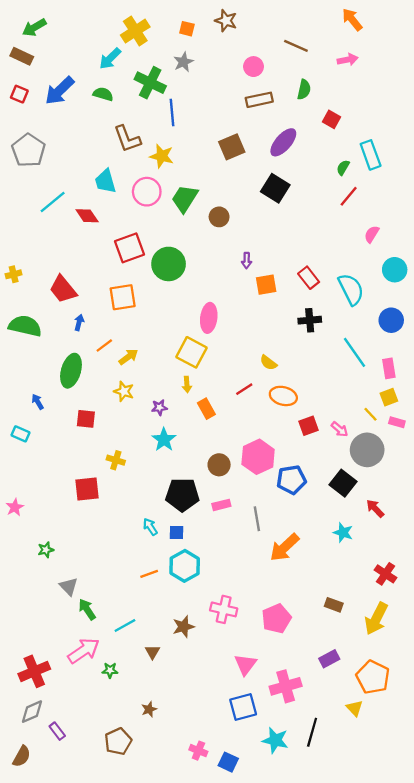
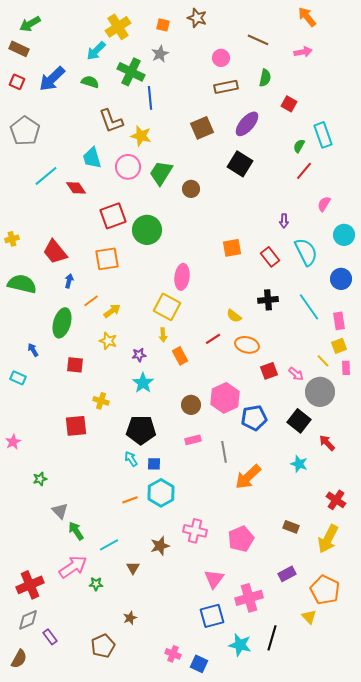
purple arrow: (247, 261) -> (284, 221), moved
red rectangle: (309, 278) -> (270, 257), moved
black cross: (310, 320) -> (268, 300), moved
pink rectangle: (397, 422) -> (346, 368), turned 72
black pentagon: (182, 495) -> (141, 430), moved

